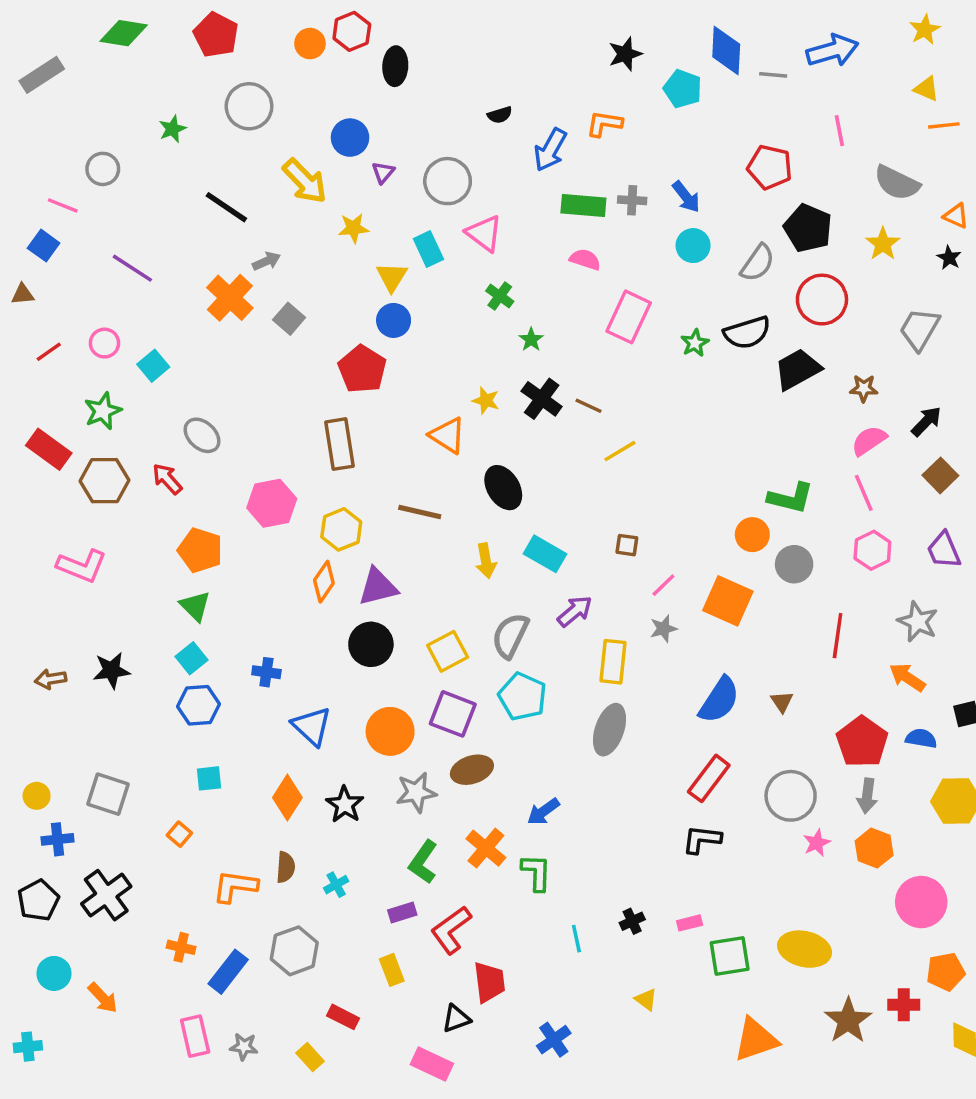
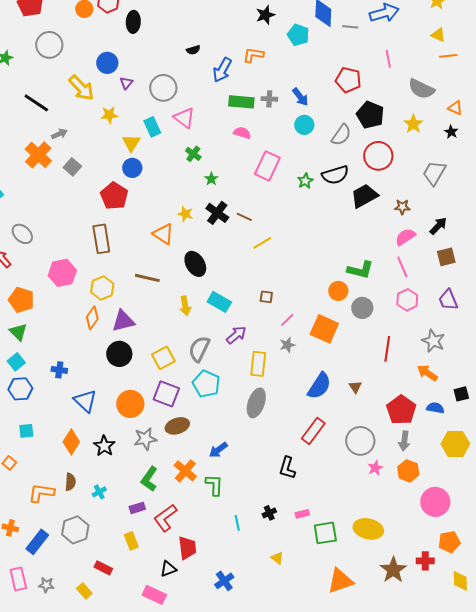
brown square: (940, 475) -> (446, 257), turned 30
black L-shape: (702, 839) -> (287, 468), moved, turned -80

